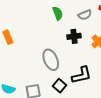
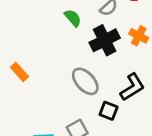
black cross: (74, 36) -> (105, 40), size x1.5

